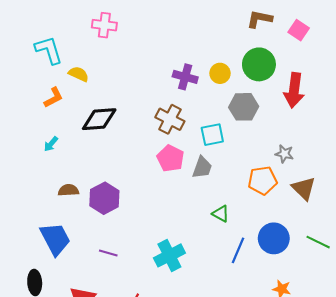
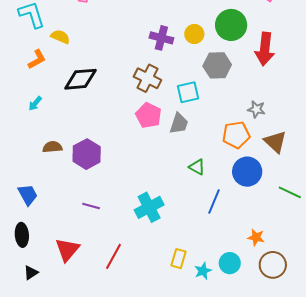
blue circle: (274, 238) -> (247, 172), moved
blue trapezoid: (55, 239) -> (28, 195), moved, size x0.7

